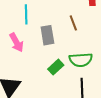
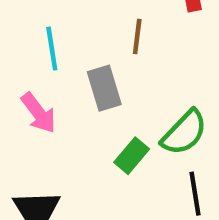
brown line: (73, 23) -> (137, 37), moved, turned 35
green semicircle: (81, 60) -> (184, 133), turned -35

